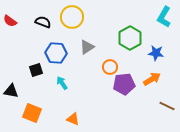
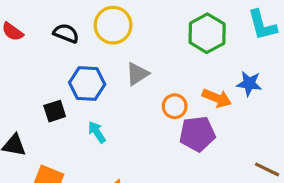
cyan L-shape: (164, 17) -> (262, 25), turned -45
green hexagon: (130, 38) -> (207, 33), moved
orange arrow: (152, 79) -> (217, 98), moved, turned 54

